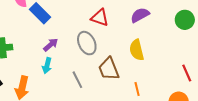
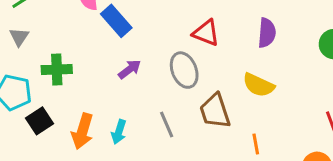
purple semicircle: (140, 15) -> (267, 33), turned 120
yellow semicircle: (137, 50) -> (259, 85), turned -55
cyan arrow: (47, 66) -> (119, 132), moved

